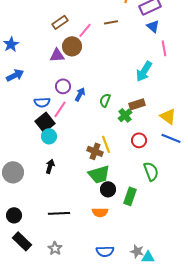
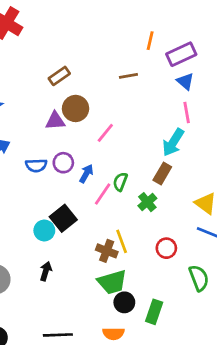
pink line: (85, 30) -> (105, 133), moved
pink line: (164, 48) -> (187, 113), moved
blue semicircle: (42, 102) -> (36, 165), moved
brown rectangle: (137, 104) -> (162, 174), moved, turned -42
pink line: (60, 109) -> (103, 194), moved
black square: (45, 122) -> (63, 218), moved
red circle: (139, 140) -> (166, 248), moved
green semicircle: (151, 171) -> (199, 278), moved

